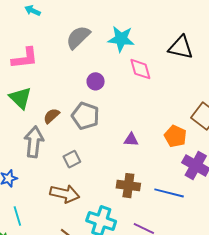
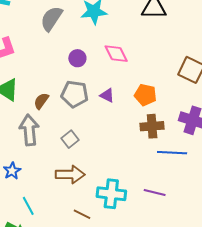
pink diamond: (140, 69) -> (116, 54), moved
orange pentagon: (175, 136) -> (145, 95), moved
purple triangle: (131, 140) -> (107, 95), moved, turned 35
brown cross: (128, 186) -> (152, 126), moved

